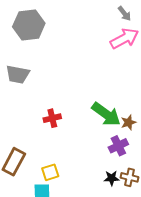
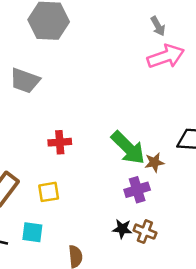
gray arrow: (124, 13) -> (158, 26), moved
yellow square: (50, 172) -> (49, 192), moved

